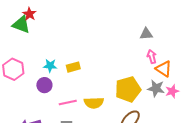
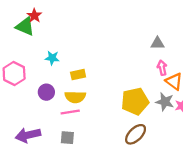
cyan star: (50, 66) -> (52, 58), moved
yellow semicircle: (94, 103) -> (75, 97), moved

